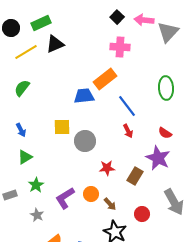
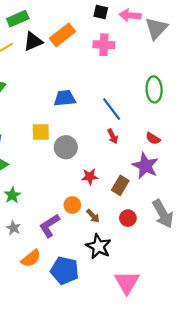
black square: (117, 17) -> (101, 12), turned -32
orange rectangle: (105, 79) -> (62, 35), moved
purple L-shape: (65, 198) -> (49, 226), moved
red circle: (142, 214) -> (128, 218), moved

